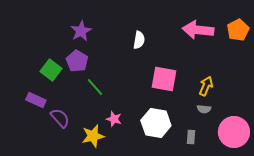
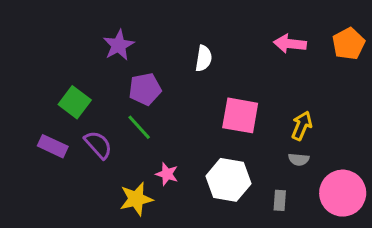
pink arrow: (198, 30) -> (290, 44), size x0.7
purple pentagon: (77, 61) -> (145, 89), moved, turned 30
purple semicircle: (60, 118) -> (98, 145), moved

